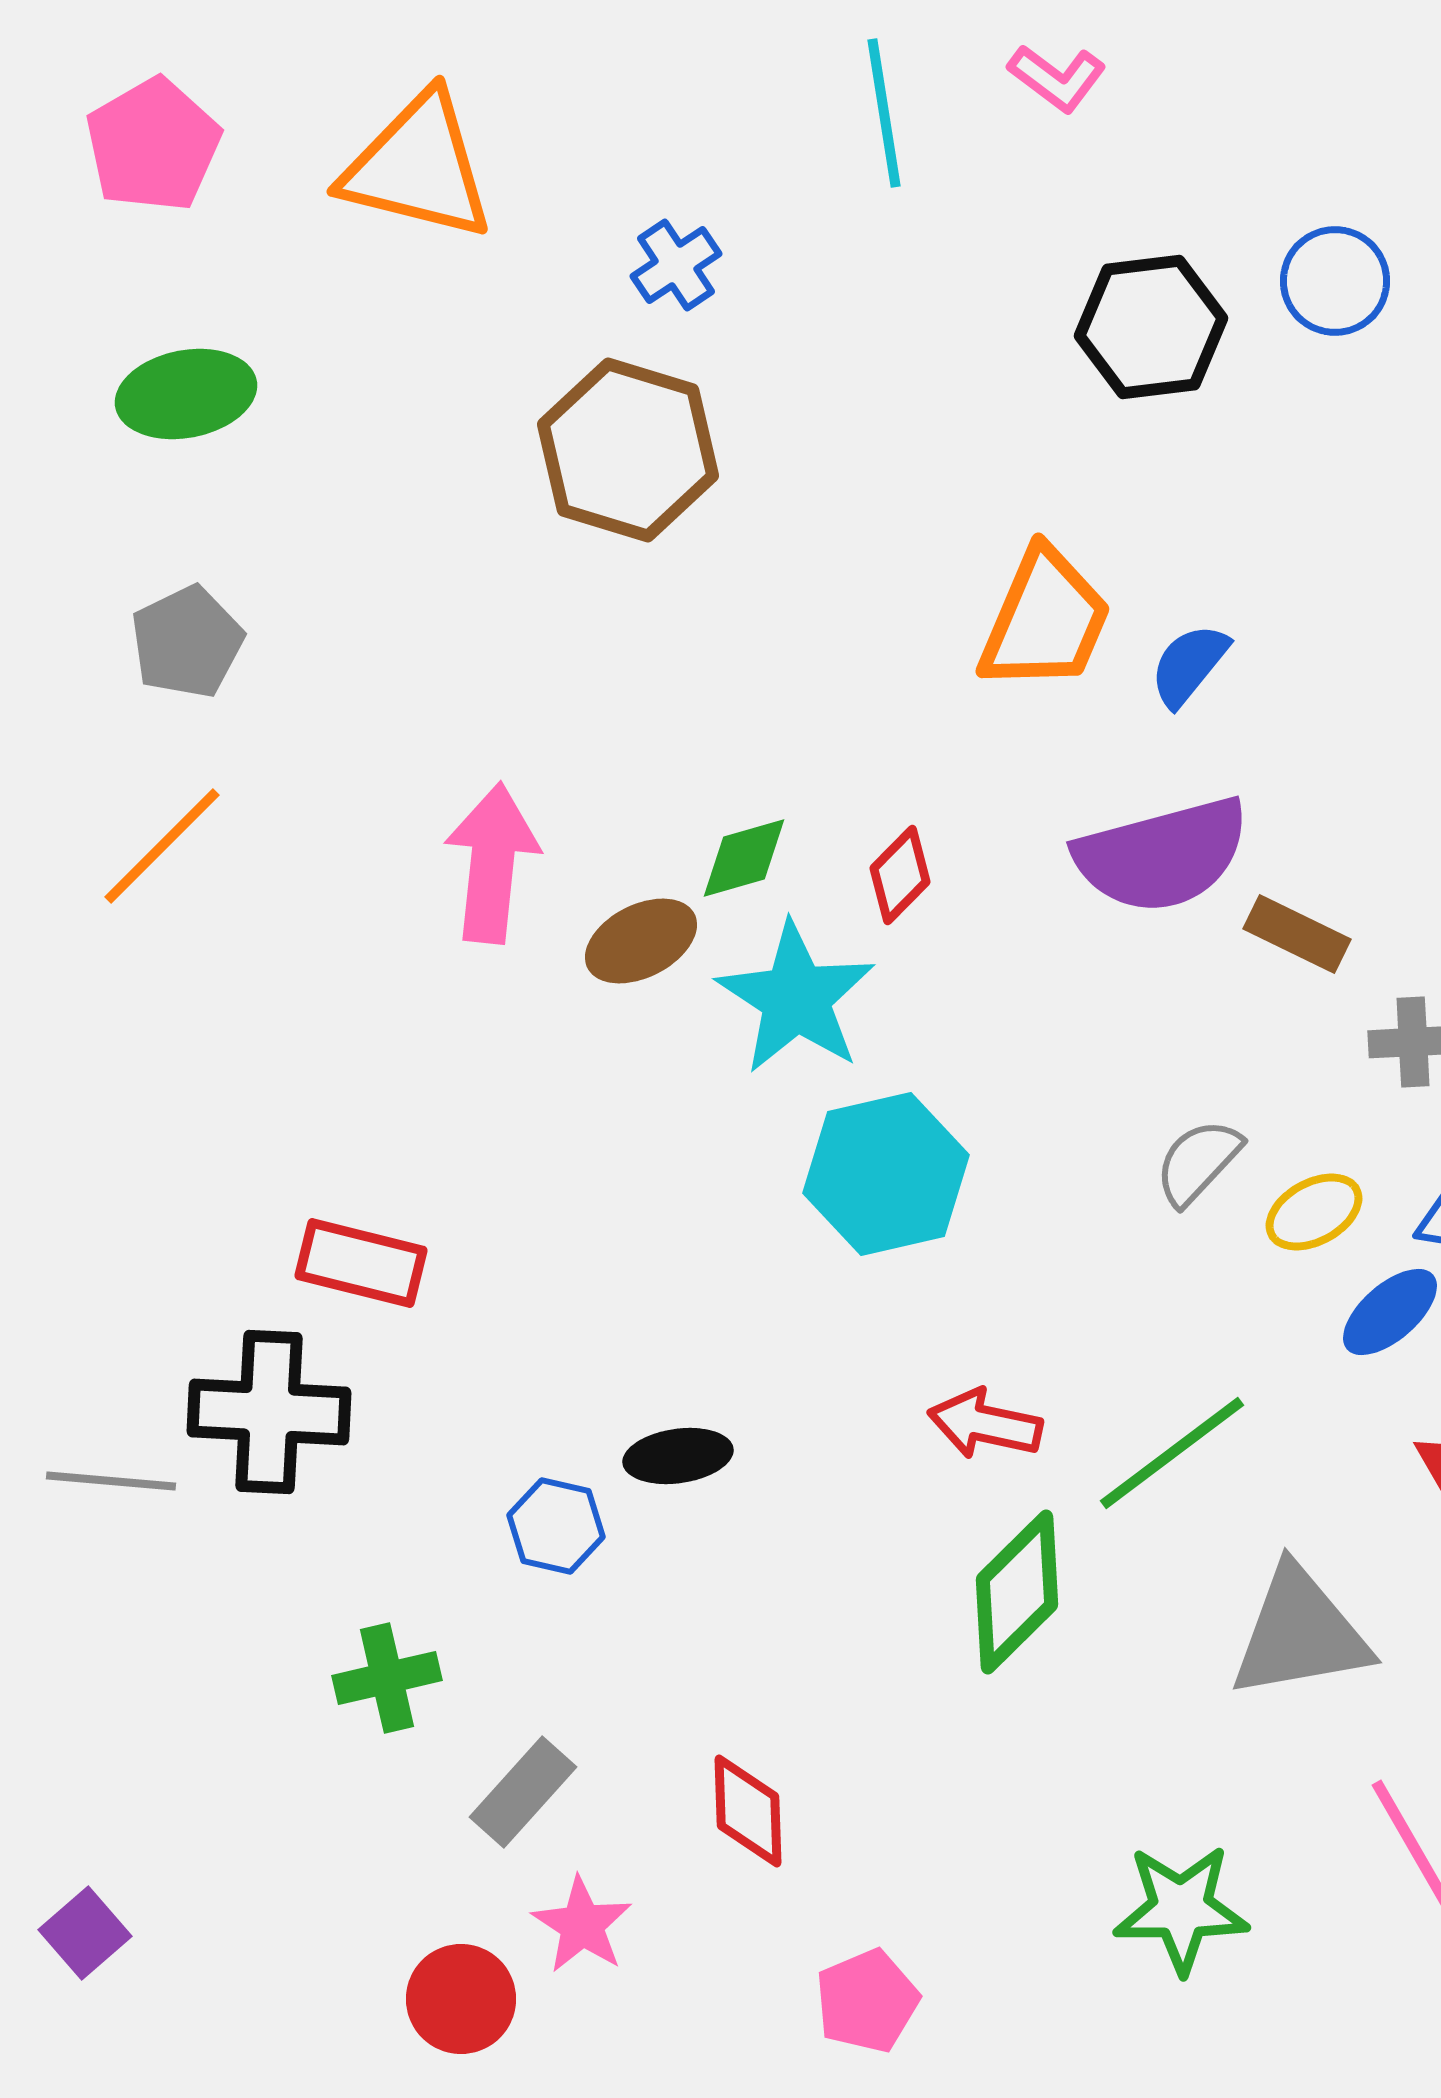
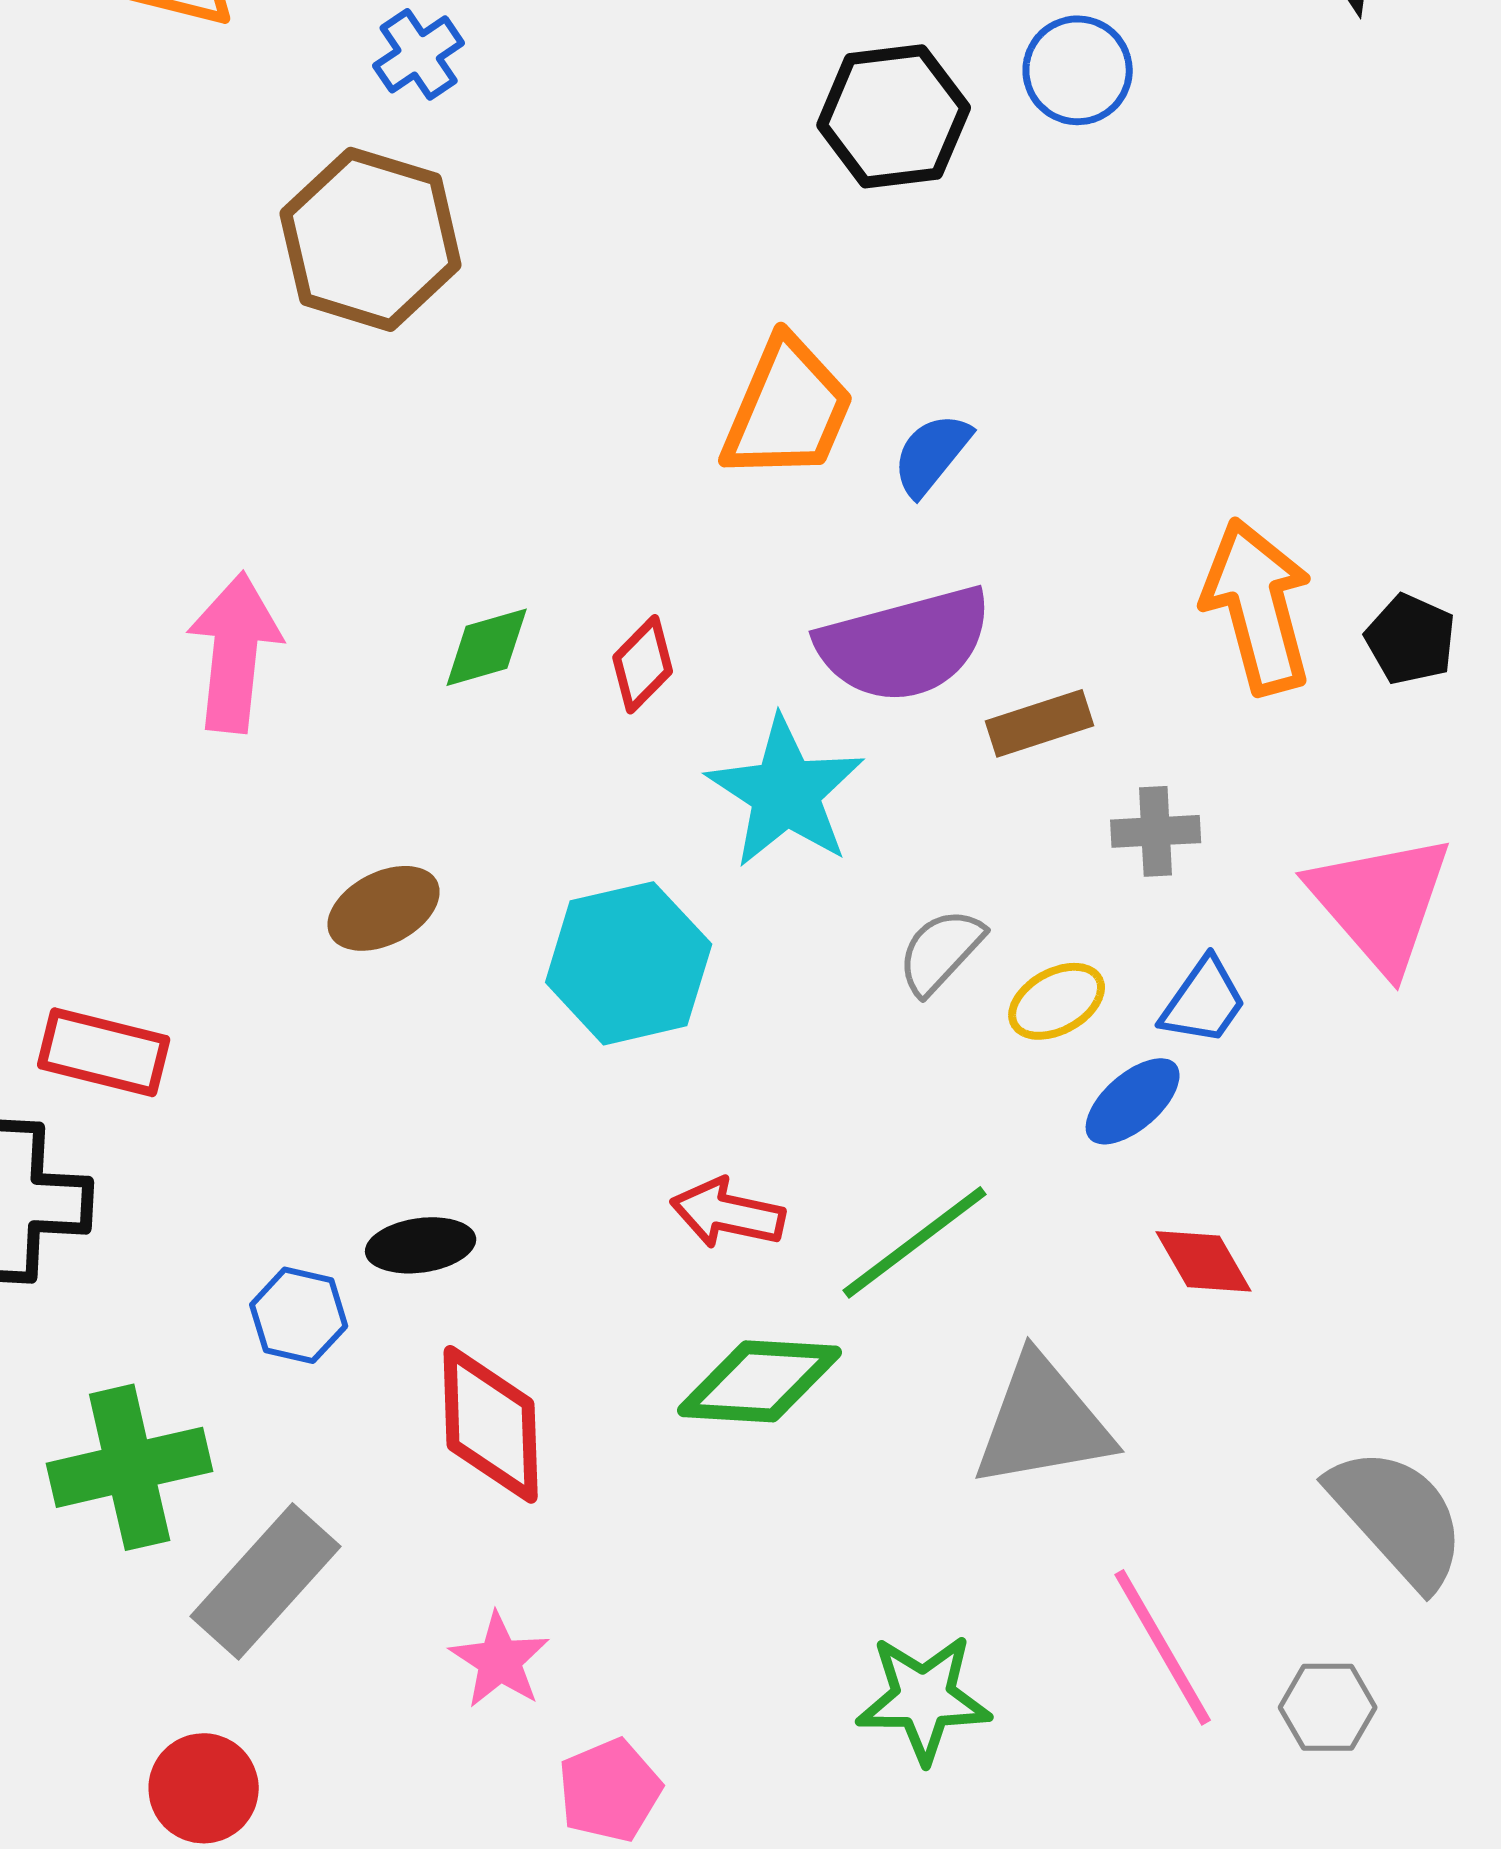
brown rectangle: (1297, 934) -> (1040, 723), turned -44
brown ellipse: (641, 941) -> (384, 908), moved
cyan star: (796, 998) -> (786, 792), moved
green diamond: (1017, 1592) -> (760, 1381), turned 48
green cross: (387, 1678) -> (130, 1467), size x1.5
gray rectangle: (523, 1792) -> (266, 1581), size x1.4
red diamond: (748, 1811) -> (491, 1424), moved, size x1.4
pink star: (582, 1925) -> (500, 1660), moved

